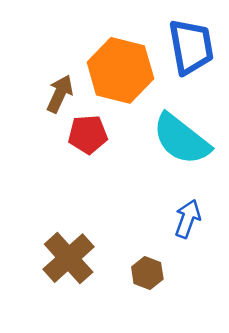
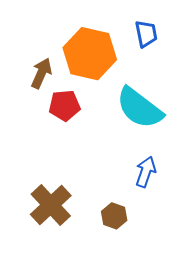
blue trapezoid: (191, 47) -> (146, 34), size x0.6

